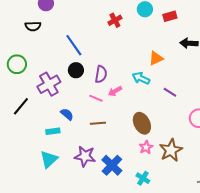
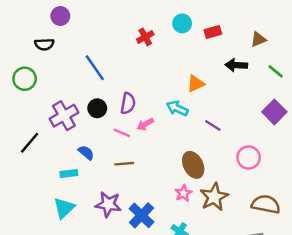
green circle: (17, 64) -> (25, 79), moved
black circle: (76, 70) -> (97, 108), moved
brown ellipse: (142, 123) -> (193, 165), moved

